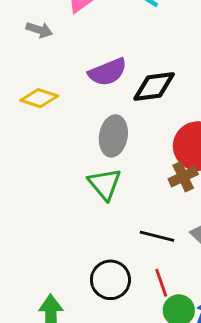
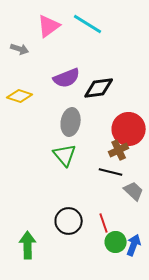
black line: (157, 236) -> (111, 172), moved

